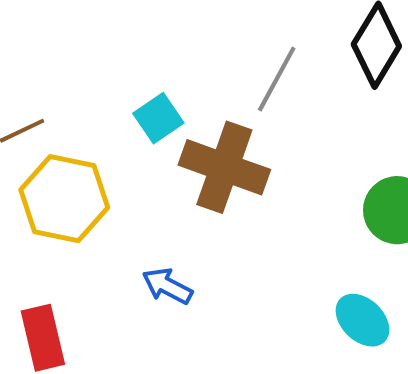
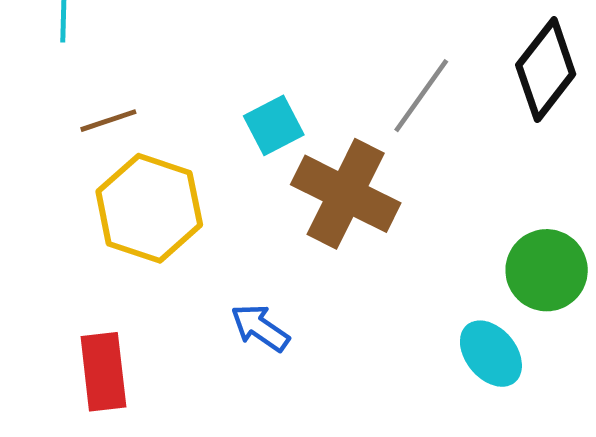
cyan ellipse: (362, 320) -> (491, 354), moved

